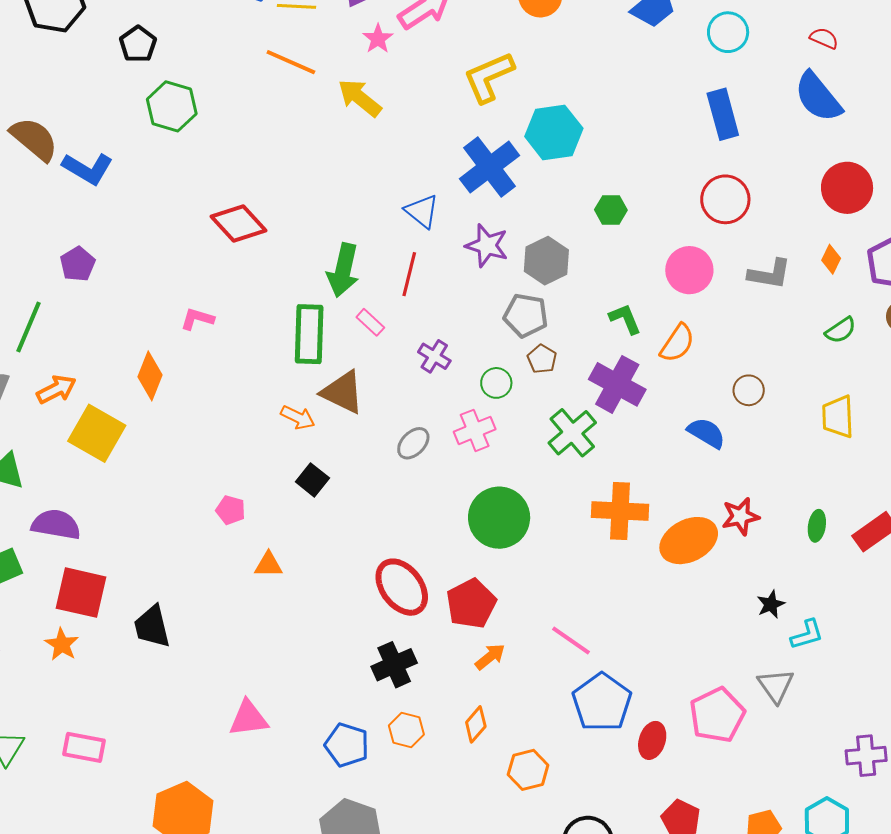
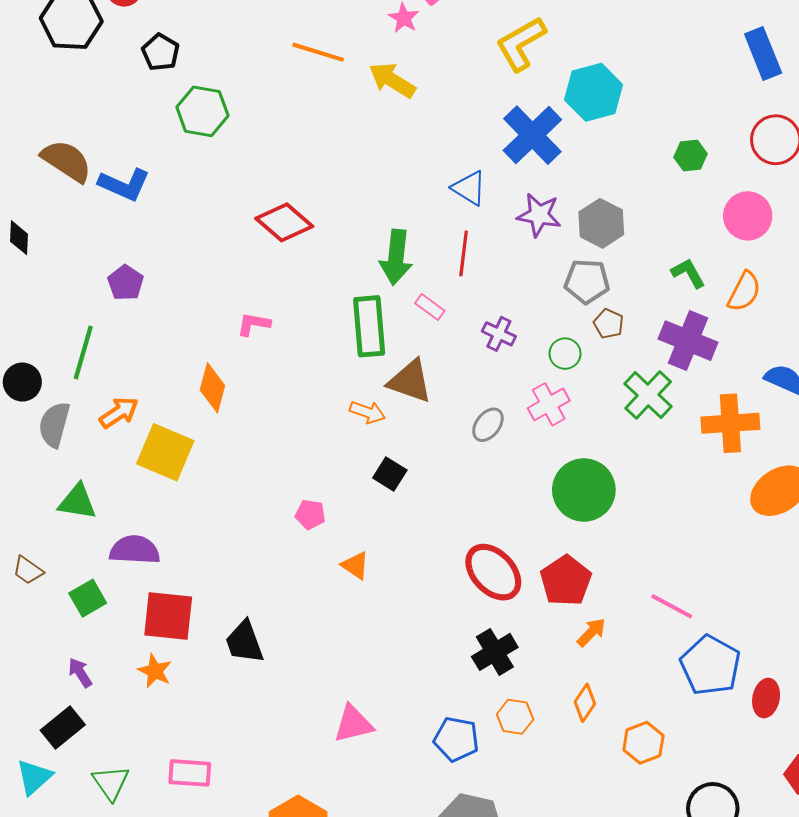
green hexagon: (611, 210) -> (691, 155), moved
orange cross: (620, 511) -> (730, 423), moved
orange triangle: (269, 565) -> (355, 565), turned 40

